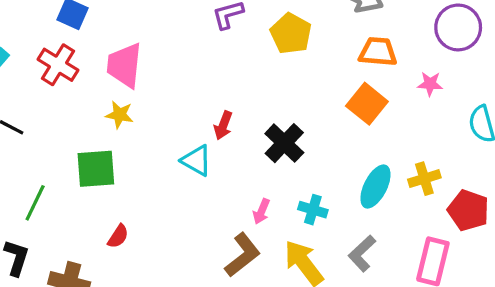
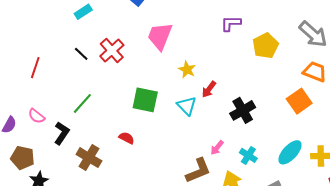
red cross: (58, 65) -> (112, 51), moved
yellow star: (119, 115) -> (187, 70), moved
green square: (96, 169) -> (145, 100), moved
red semicircle: (118, 236) -> (127, 138), turned -112

